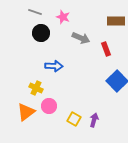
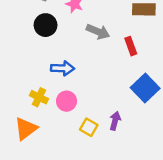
pink circle: (49, 106) -> (66, 101), moved
yellow square: (74, 119) -> (89, 127), moved
purple arrow: (94, 120) -> (115, 121), moved

